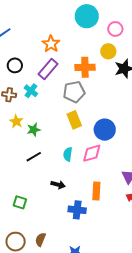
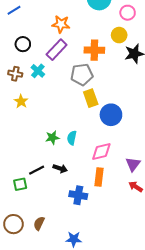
orange star: (51, 44) -> (61, 24), turned -30
yellow rectangle: (74, 120) -> (91, 98), moved
green star: (34, 130) -> (52, 138), moved
pink diamond: (92, 153) -> (101, 151), moved
black line: (34, 157) -> (37, 170), moved
green square: (20, 202) -> (20, 184), turned -32

